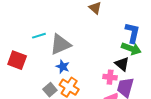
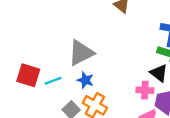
cyan line: (39, 36) -> (53, 81), moved

